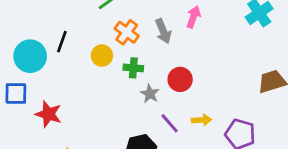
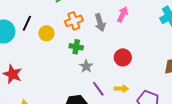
orange cross: (127, 32) -> (74, 21), turned 30
yellow circle: (102, 56) -> (46, 33), moved
red circle: (180, 79) -> (123, 57), moved

